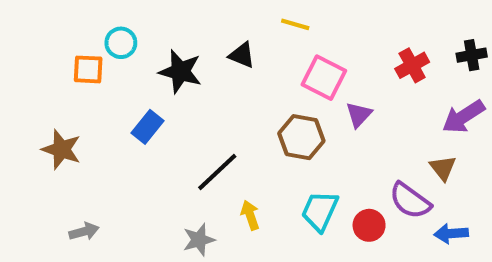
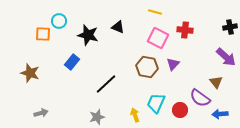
yellow line: (295, 24) -> (155, 12), moved
red cross: (412, 65) -> (185, 30), moved, turned 35
purple triangle: (359, 115) -> (173, 64), moved
purple arrow: (463, 117) -> (226, 57), turned -105
yellow arrow: (250, 215) -> (135, 115), moved

